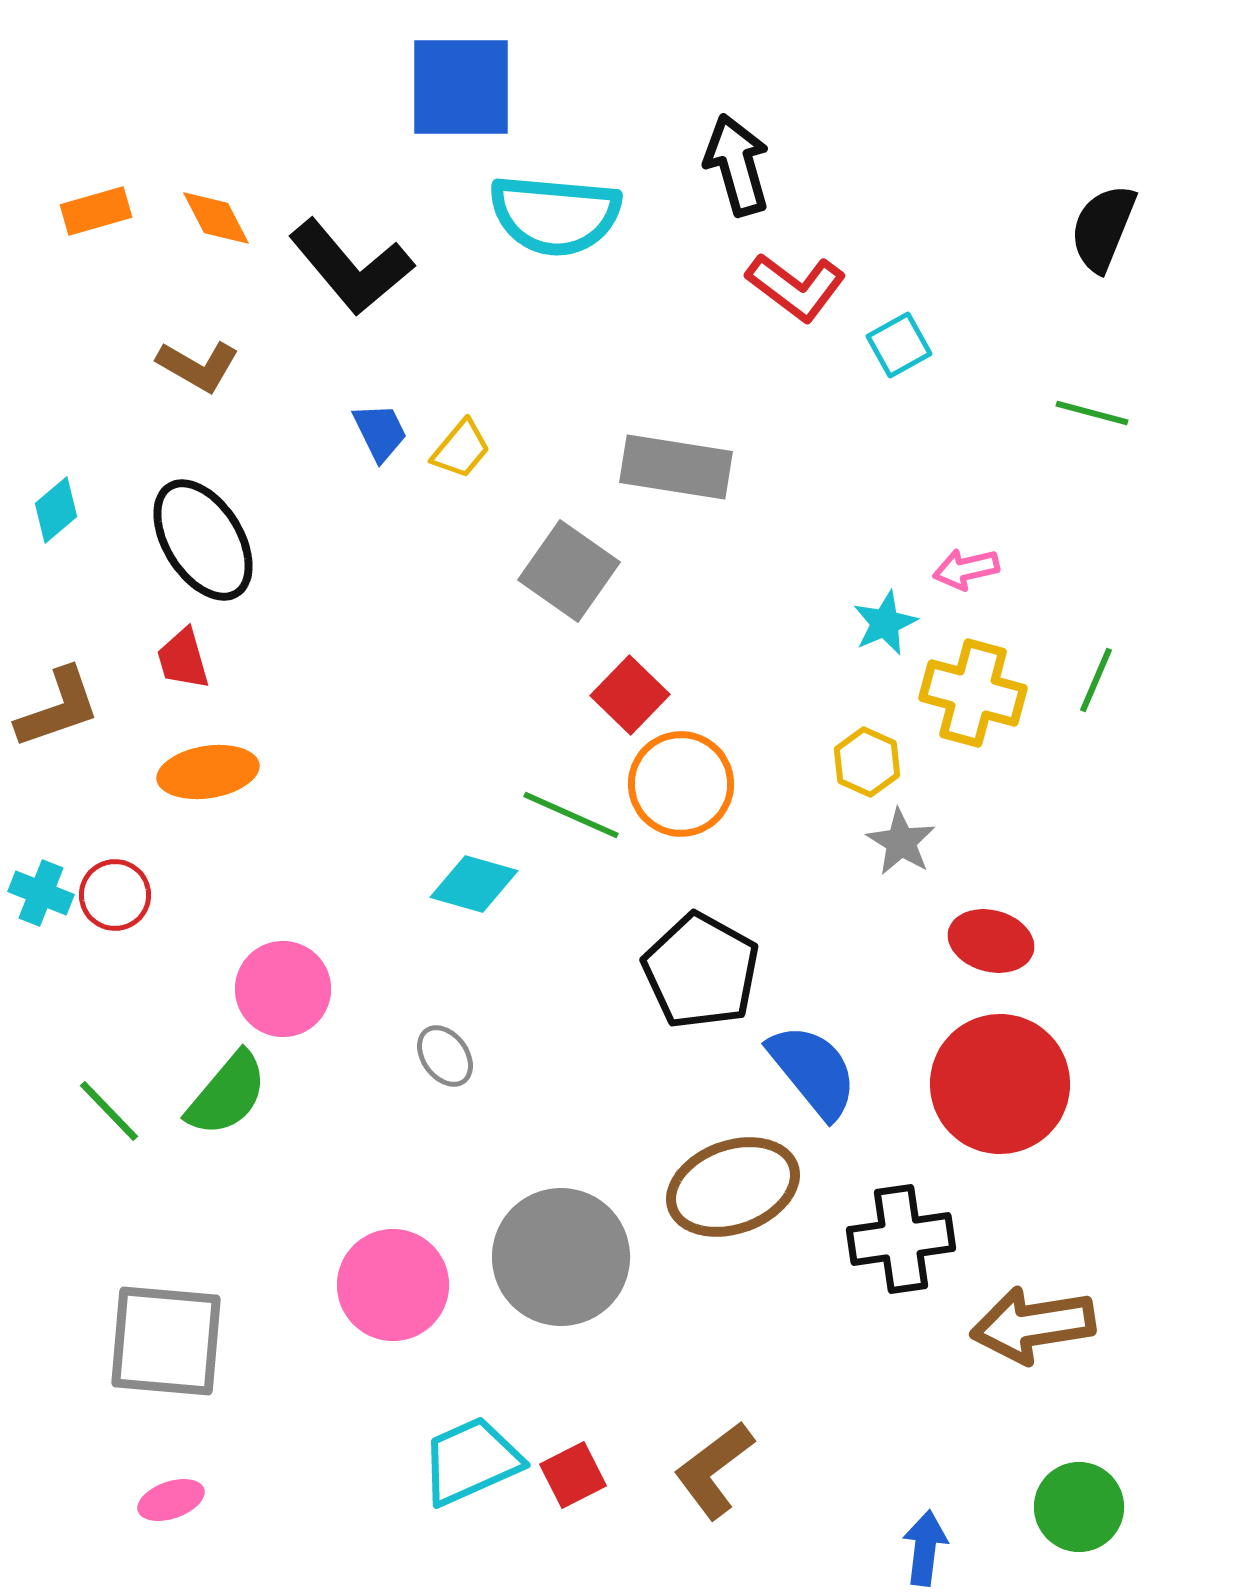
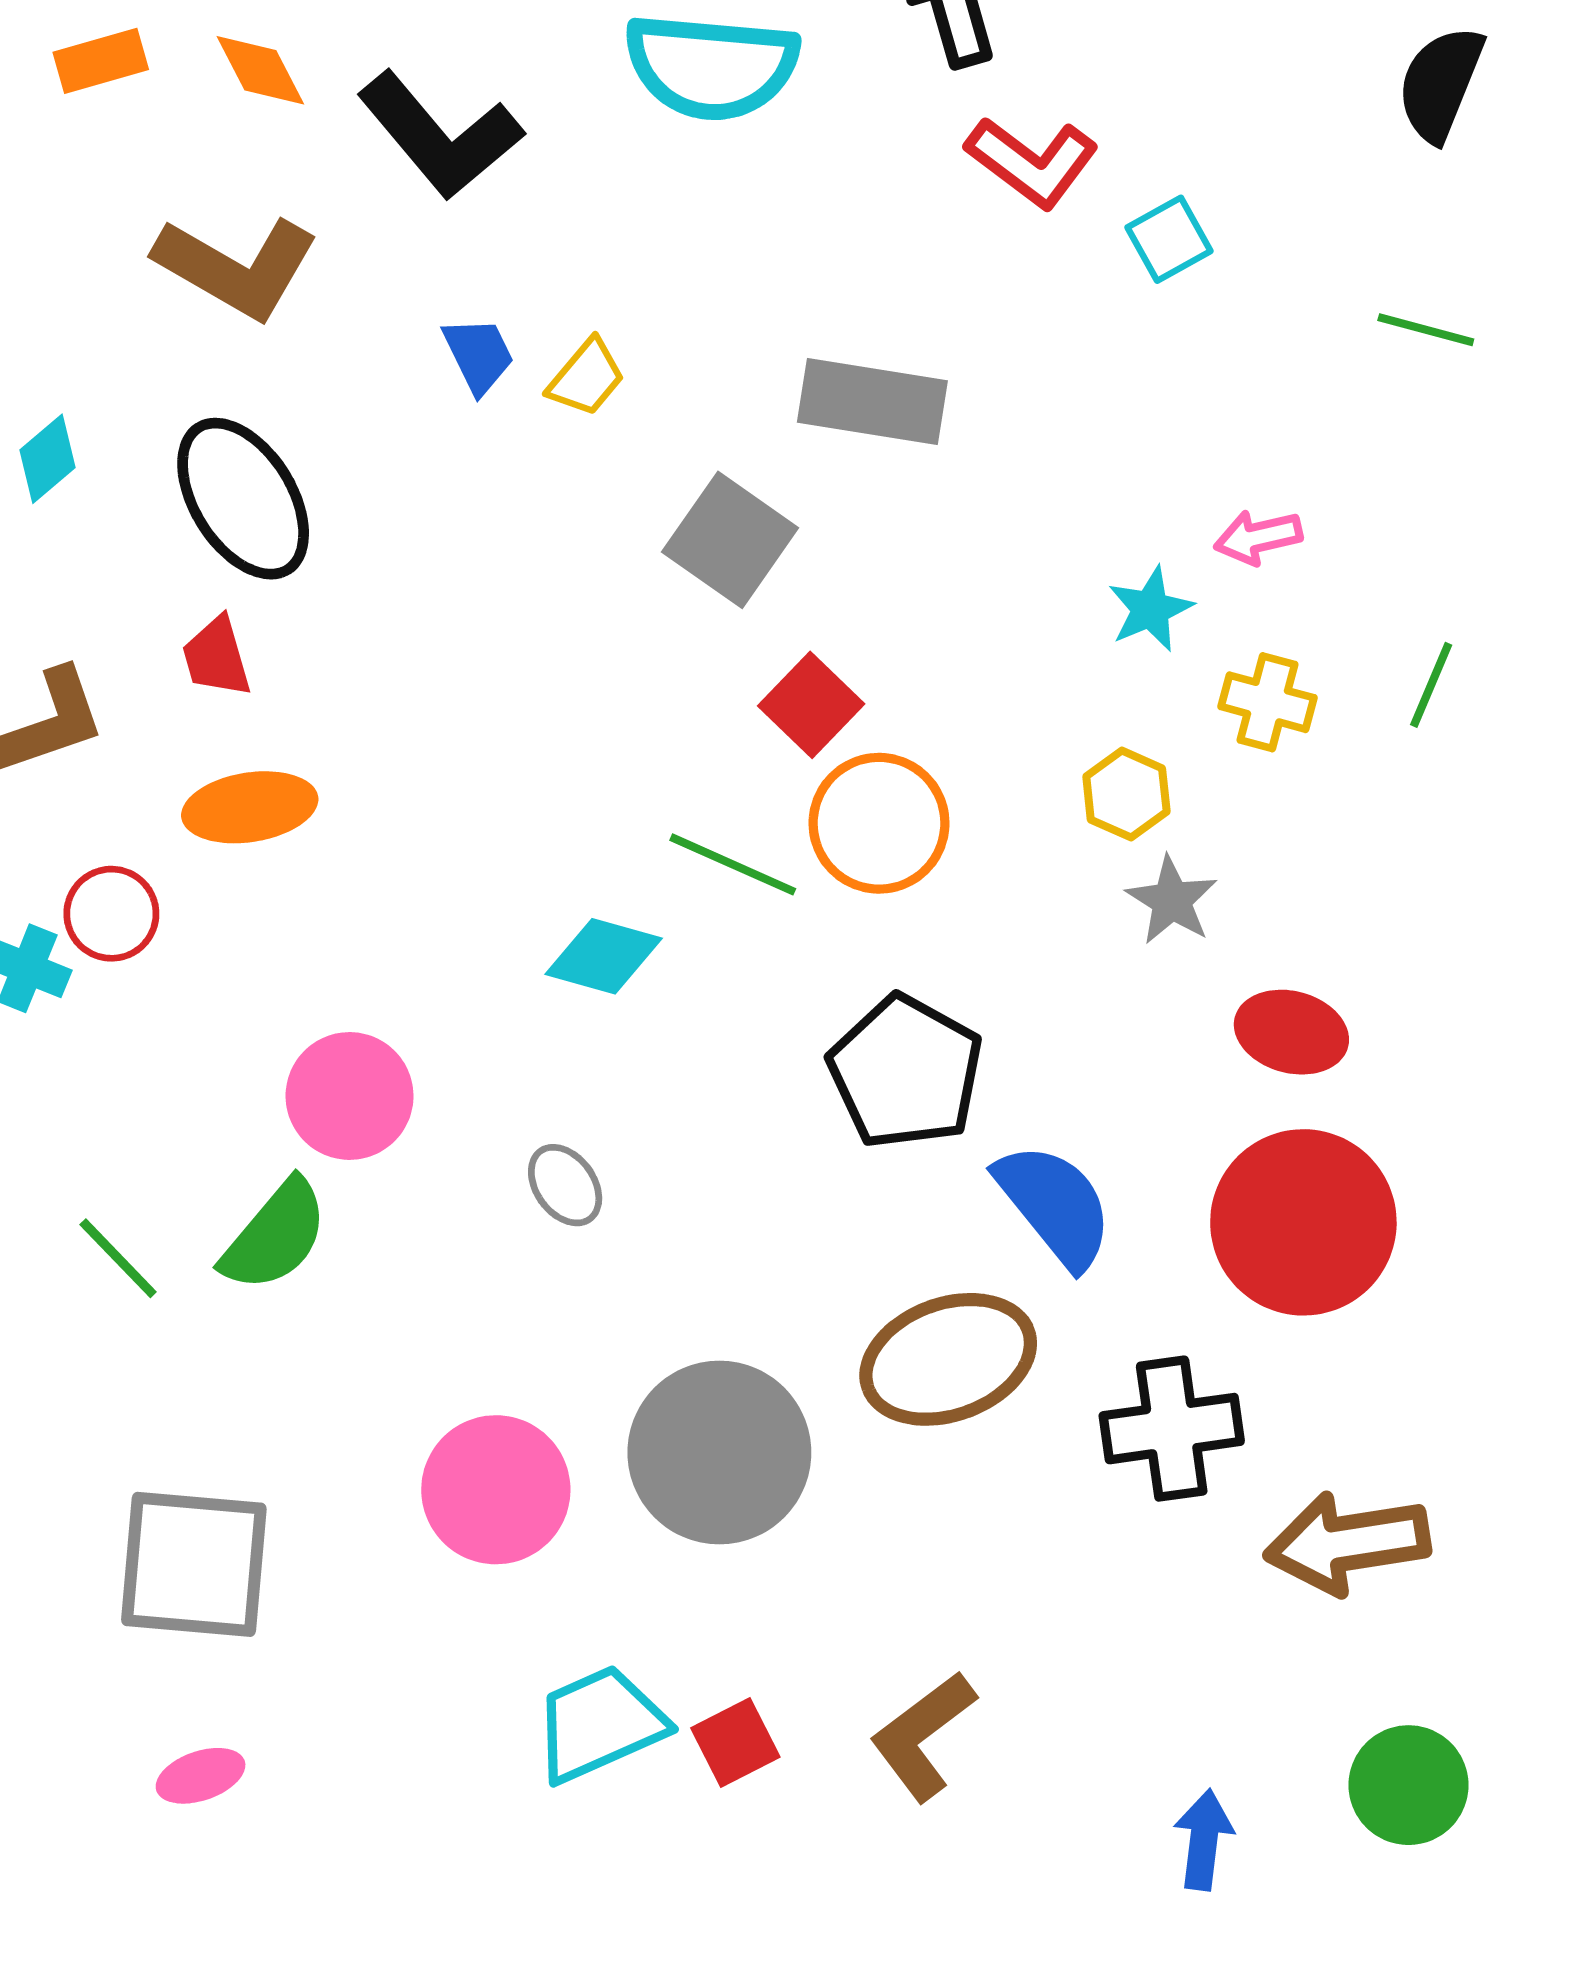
brown L-shape: (198, 366) -> (236, 267), size x1.5
yellow cross: (973, 693) -> (1267, 702), size x0.7
red circle: (115, 895) -> (111, 914), moved

